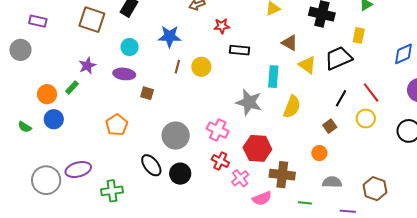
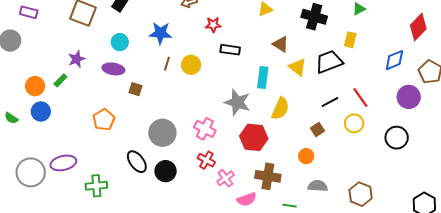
black line: (341, 98) -> (330, 102), turned 30
red hexagon: (257, 148) -> (254, 137), moved

